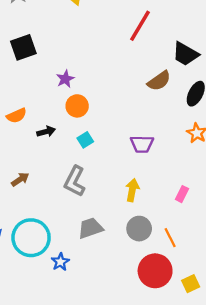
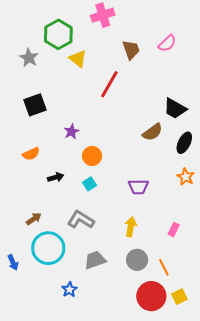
red line: (140, 26) -> (109, 84), moved
orange circle: (77, 106) -> (92, 156), moved
orange semicircle: (17, 116) -> (31, 154), moved
gray L-shape: (75, 181) -> (81, 220), turned 96
cyan circle: (31, 238) -> (48, 248), moved
yellow square: (191, 284) -> (179, 297), moved

